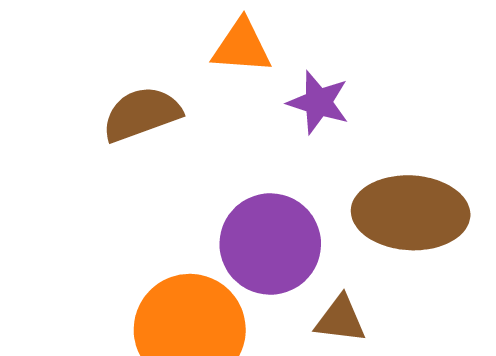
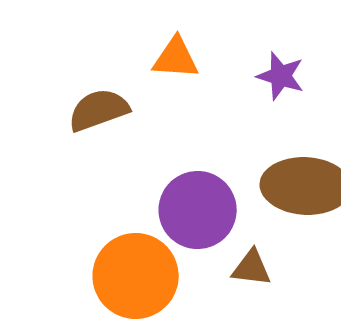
purple star: (318, 102) -> (281, 76), moved

